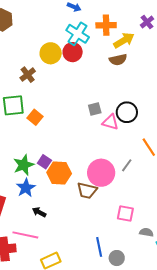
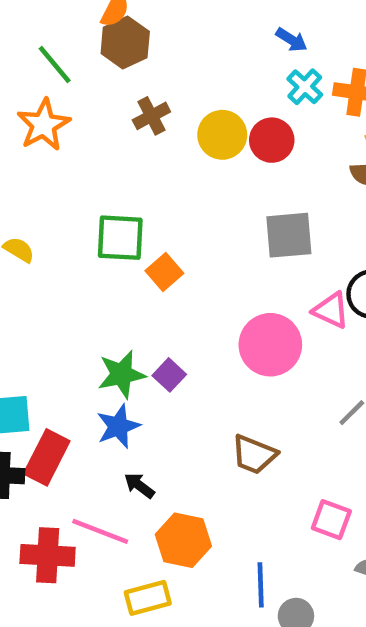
cyan cross: (78, 34) -> (305, 87), moved, size x0.7
brown cross: (28, 75) -> (151, 116), moved
gray square: (95, 109) -> (289, 235), moved, size x1.6
orange hexagon: (59, 173) -> (183, 540), moved
pink circle: (101, 173) -> (270, 345), moved

